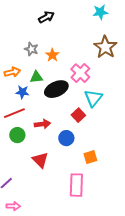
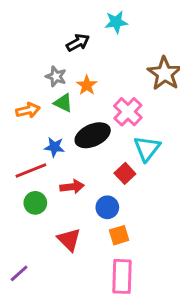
cyan star: (100, 12) -> (116, 22), moved
black arrow: (46, 17) -> (78, 43), moved
green triangle: (36, 77) -> (63, 103), moved, turned 32
blue star: (22, 92) -> (54, 147), moved
orange square: (90, 157) -> (119, 235), moved

